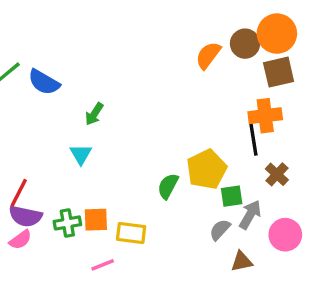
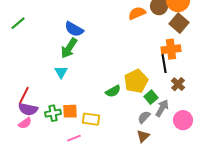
orange semicircle: (208, 55) -> (137, 13), turned 30
brown square: (279, 72) -> (179, 23), turned -36
blue semicircle: (44, 82) -> (74, 29), moved
green arrow: (94, 114) -> (69, 48), size x1.5
green semicircle: (168, 186) -> (113, 91), turned -147
green square: (232, 196) -> (151, 97), turned -32
brown triangle: (242, 262) -> (143, 136), moved, turned -32

